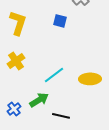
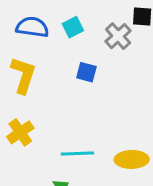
cyan line: (54, 75) -> (77, 153), turned 35

